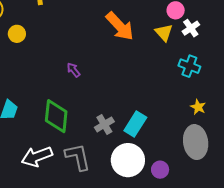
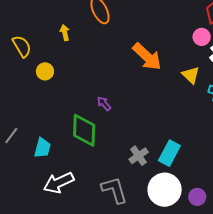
yellow triangle: (164, 33) -> (191, 75), moved
green diamond: (56, 116) -> (84, 130), moved
white arrow: (37, 157) -> (59, 183), moved

